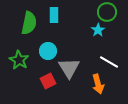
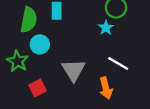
cyan circle: (48, 51) -> (40, 44), moved
red square: (48, 81) -> (38, 88), moved

